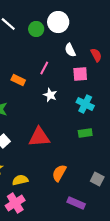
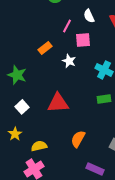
pink line: (44, 68) -> (67, 26), moved
pink square: (80, 74) -> (83, 40), moved
orange rectangle: (18, 80) -> (45, 48), moved, turned -64

